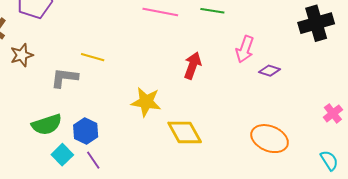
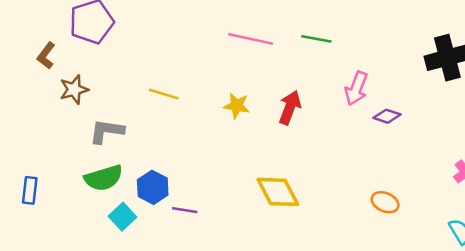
gray L-shape: (64, 78) -> (107, 131), moved
yellow star: (146, 102) -> (237, 106), moved, size x0.7
orange ellipse: (270, 139) -> (385, 202), size x0.6
purple line: (93, 160) -> (185, 210), moved, turned -48

